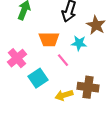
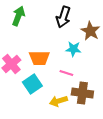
orange trapezoid: (49, 39) -> (39, 58), moved
pink line: (63, 60) -> (66, 73), moved, turned -32

